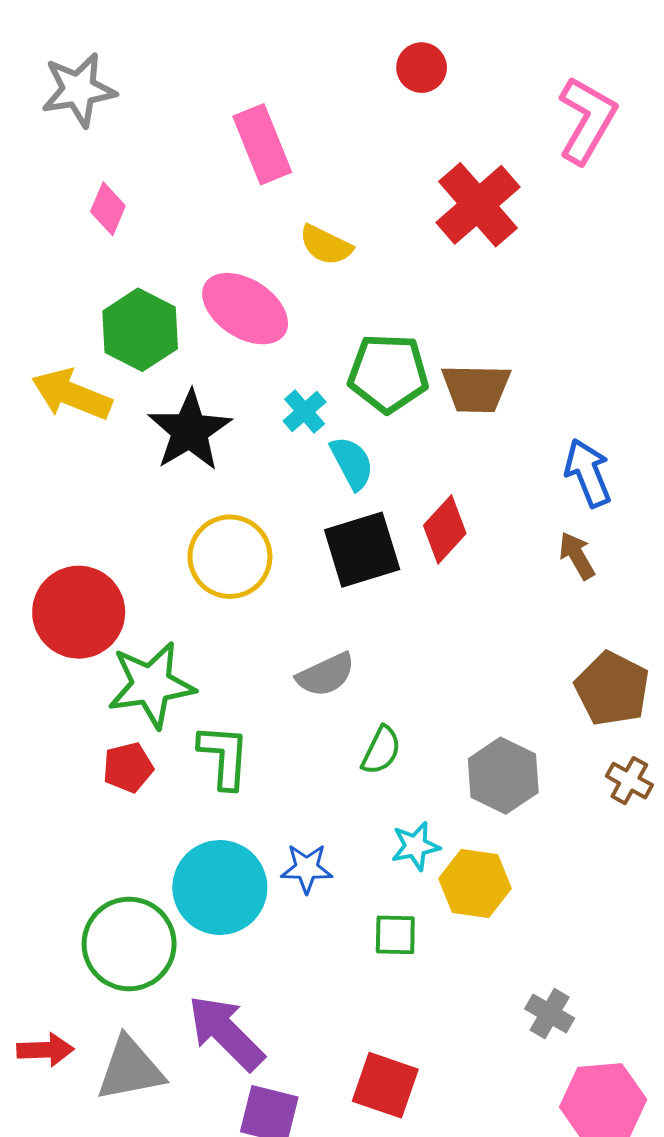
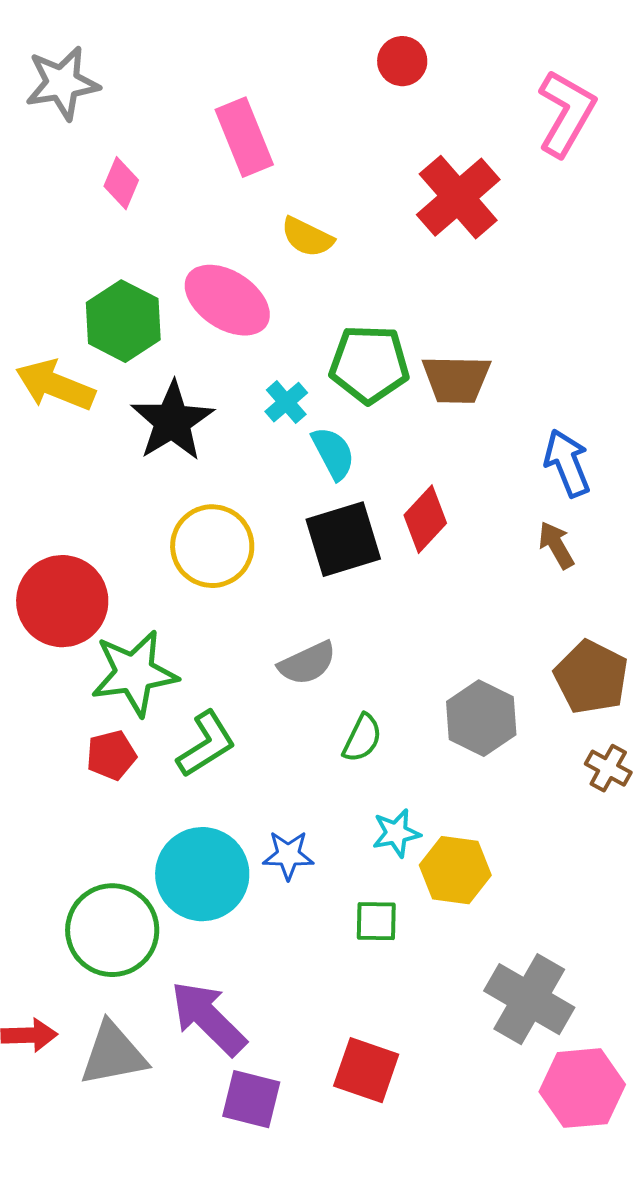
pink diamond: (108, 209) -> (121, 183), moved
green L-shape: (224, 756) -> (206, 744), turned 54
gray hexagon: (503, 776) -> (481, 718), moved
gray cross: (550, 1014) -> (529, 999), size x1.8

